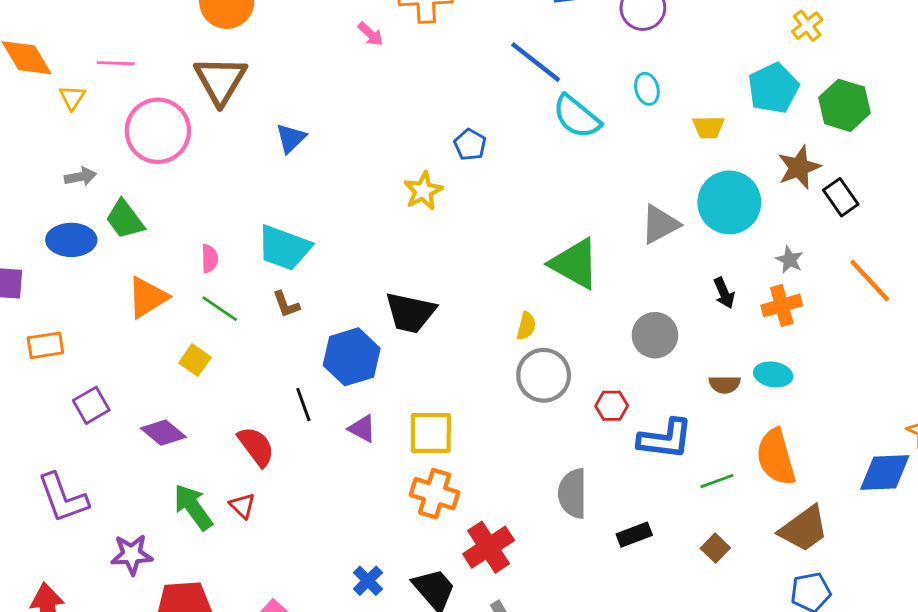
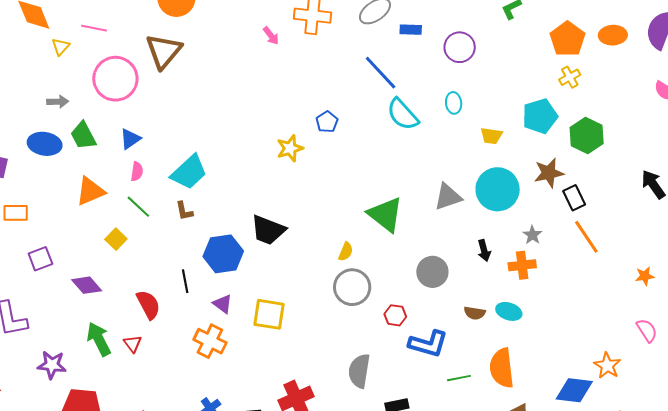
blue triangle: (291, 138) -> (130, 139), moved
cyan trapezoid: (284, 248) -> (189, 172), turned -72
orange line: (870, 280) -> (586, 237), moved
orange cross: (435, 494) -> (210, 341), moved

